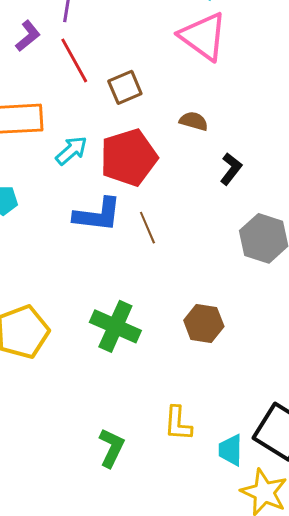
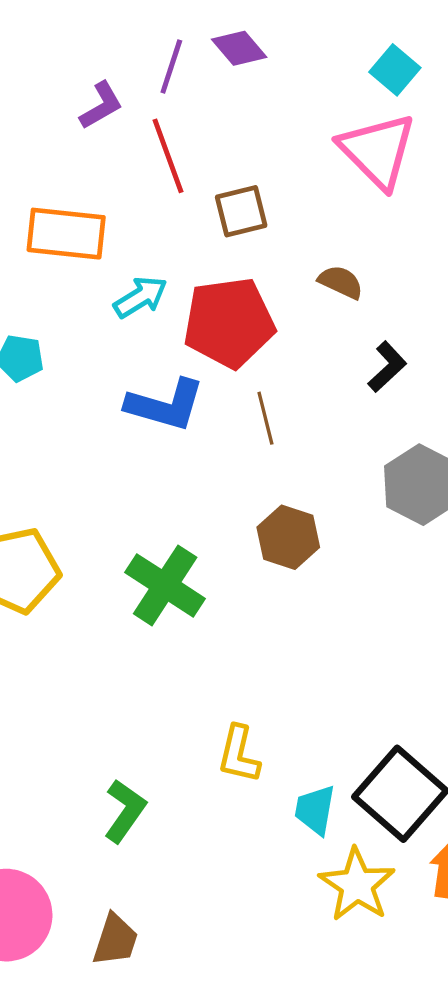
brown line: (147, 228) -> (265, 418), moved
brown hexagon: (204, 323) -> (288, 537), moved
green L-shape: (111, 448) -> (125, 811), moved

